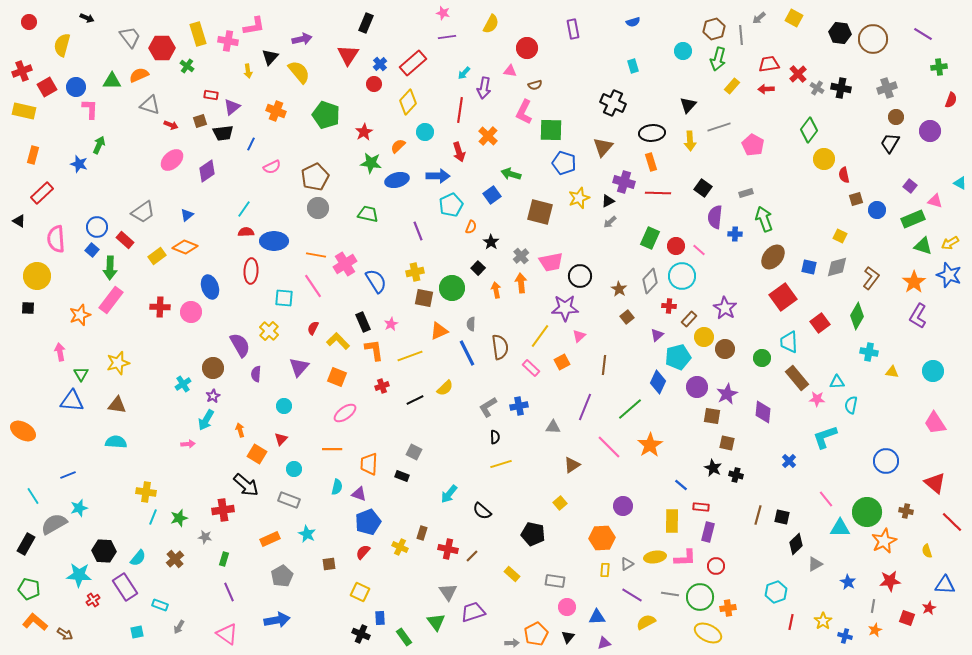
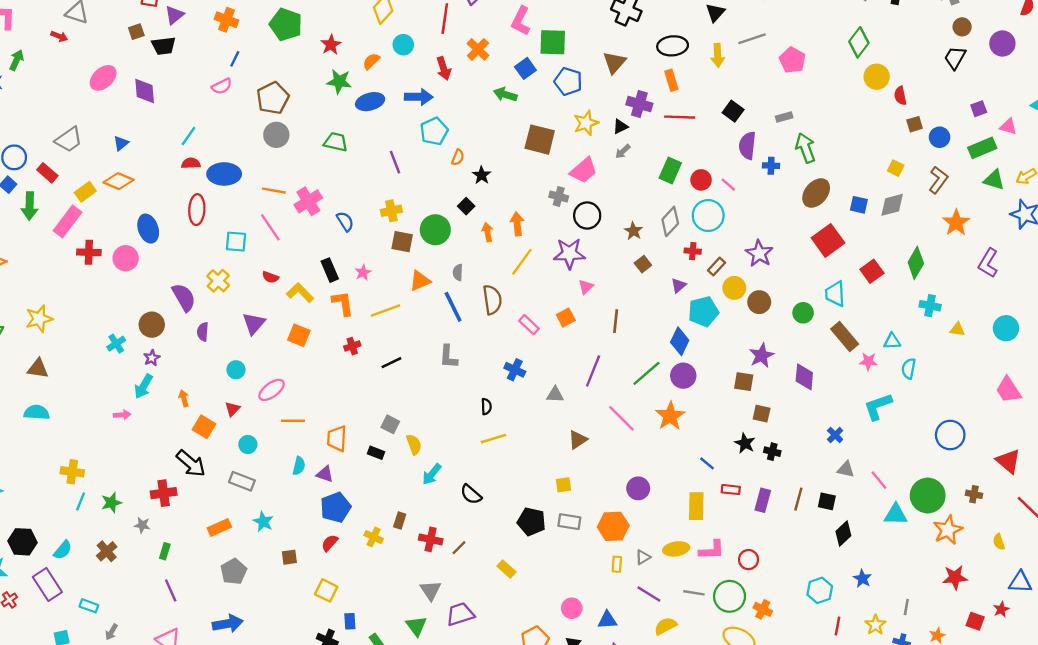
red arrow: (171, 125) -> (59, 36), moved
blue line: (251, 144) -> (235, 59), moved
purple diamond: (207, 171) -> (145, 91), turned -60
purple square: (910, 186) -> (979, 109), turned 32
blue square: (492, 195) -> (525, 68), moved
gray cross: (521, 256) -> (559, 197), moved, turned -35
pink trapezoid: (551, 262) -> (584, 170), moved, turned -30
brown L-shape: (871, 278) -> (938, 180), moved
blue semicircle: (376, 281) -> (345, 221), size x0.7
orange star: (914, 282) -> (956, 223), moved
pink rectangle: (111, 300) -> (68, 221), moved
red semicircle: (313, 328) -> (270, 277), turned -96
yellow line: (540, 336) -> (522, 262), moved
purple circle: (697, 387) -> (683, 376), moved
yellow semicircle: (445, 388) -> (414, 444), moved, turned -66
blue cross: (519, 406) -> (515, 370), turned 36
gray L-shape: (488, 407) -> (448, 357), moved, turned -55
pink ellipse: (345, 413) -> (272, 390), moved
yellow square: (560, 503) -> (563, 485), turned 32
purple rectangle: (708, 532) -> (763, 500), moved
gray triangle: (815, 564) -> (846, 469), moved, turned 42
gray rectangle: (555, 581) -> (569, 522), moved
blue star: (848, 582) -> (862, 579), moved
gray line: (873, 606) -> (906, 607), moved
orange cross: (728, 608) -> (763, 609), turned 35

